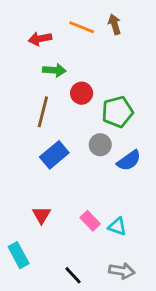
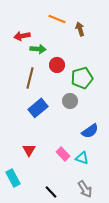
brown arrow: (115, 24) -> (80, 29), moved
red arrow: (40, 39) -> (22, 36), moved
blue semicircle: (129, 161) -> (90, 131), moved
gray arrow: (122, 271) -> (85, 189), turned 48

